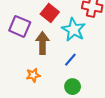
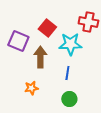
cyan star: (74, 30) -> (70, 44), turned -30
blue line: (70, 60) -> (67, 73), turned -32

